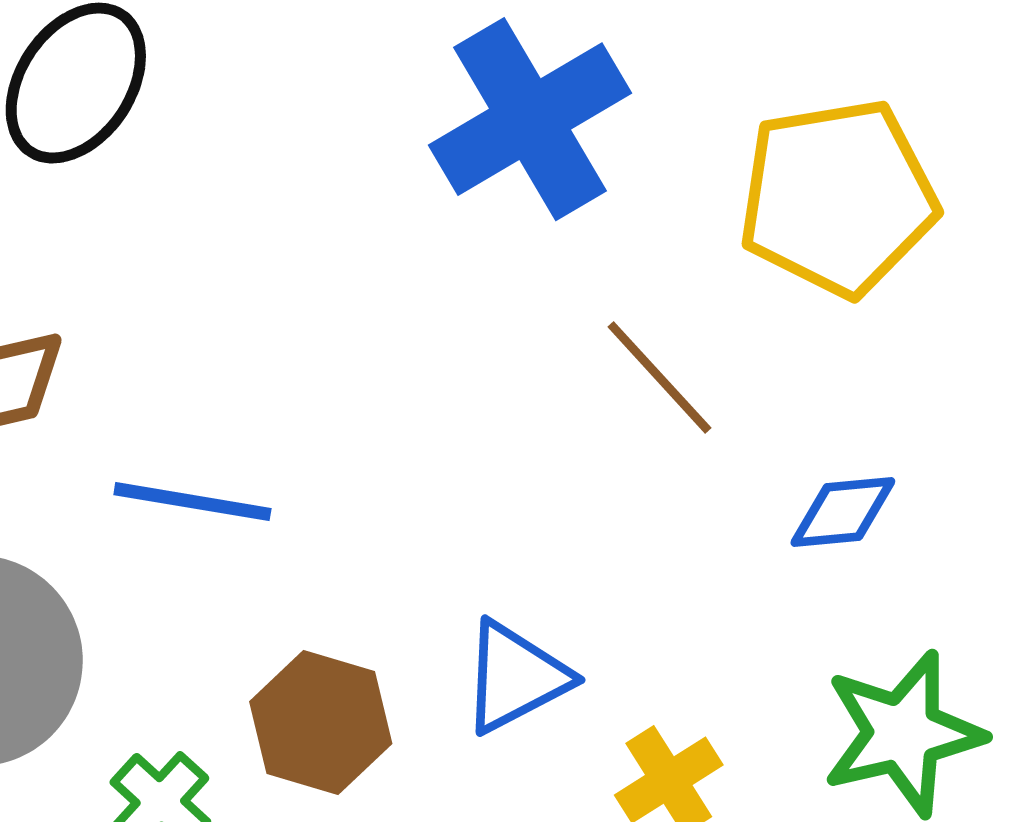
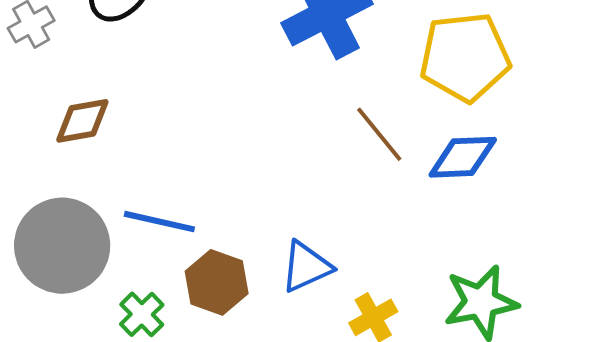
blue line: (192, 502) -> (159, 222), moved
blue diamond: (843, 512) -> (463, 157), moved, size x1.4

